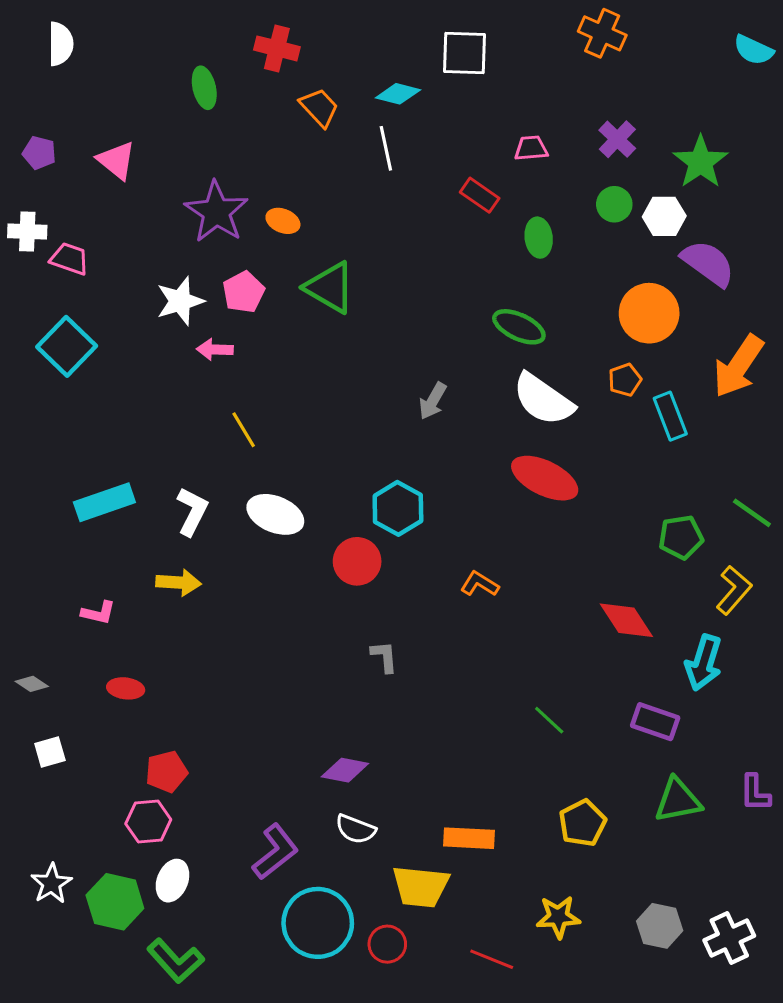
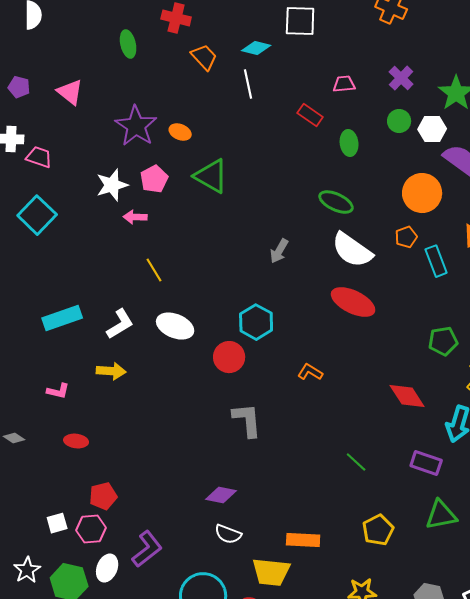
white L-shape: (192, 511) -> (120, 324), turned 32
gray L-shape: (384, 657) -> (247, 420), size x1.6
white square: (50, 752) -> (57, 523), moved
purple L-shape: (275, 852) -> (147, 549), moved

